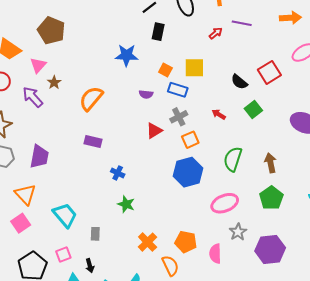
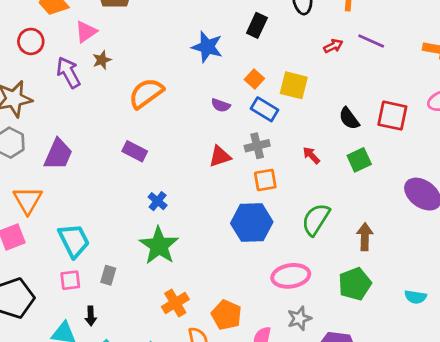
red square: (269, 72) -> (392, 116), turned 30
green star: (126, 204) -> (159, 246), size x1.6
pink square: (63, 255) -> (70, 280), moved

